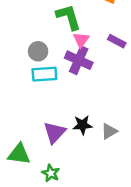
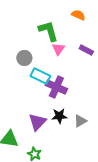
purple cross: (79, 60) -> (56, 87), moved
cyan rectangle: (44, 74) -> (40, 76), moved, turned 30

